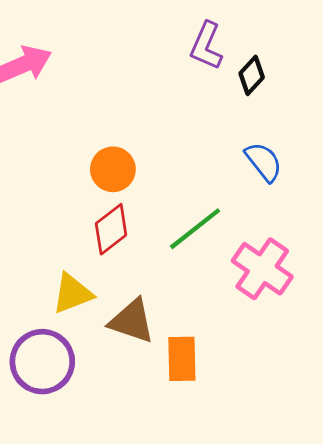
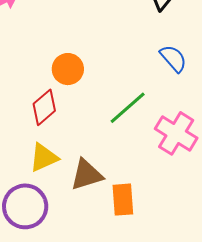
red diamond: (111, 229) -> (44, 107), moved
brown triangle: (132, 321) -> (87, 175), turned -33

